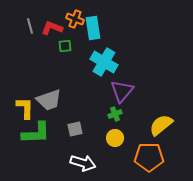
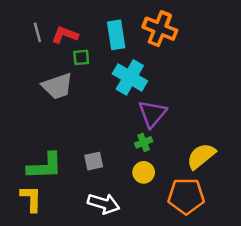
orange cross: (75, 19) -> (160, 29), moved, size x1.5
gray trapezoid: (49, 100) -> (57, 86), moved
yellow L-shape: (25, 108) -> (31, 199), moved

